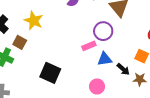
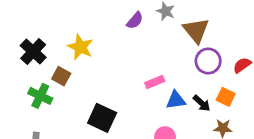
purple circle: (103, 31) -> (208, 61), moved
black arrow: (123, 69) -> (202, 103), moved

